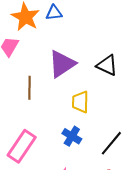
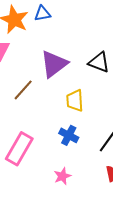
brown line: (29, 88) -> (23, 90), turned 45

